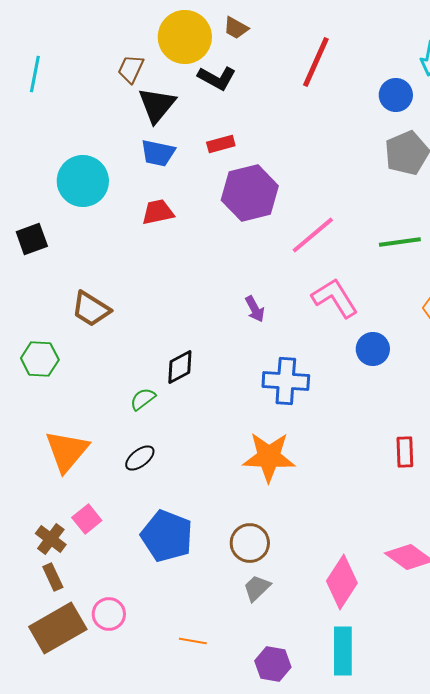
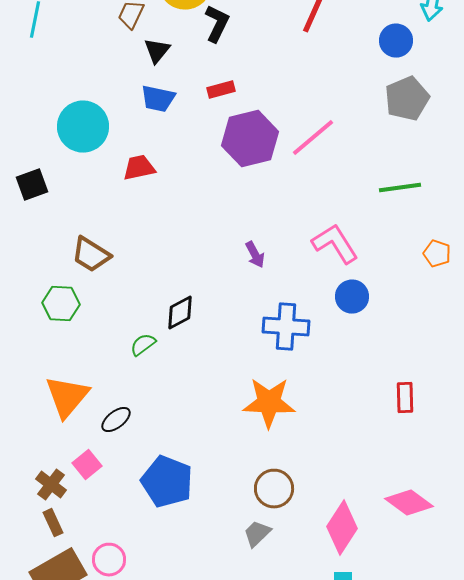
black L-shape: (217, 78) -> (217, 24), turned -93
black triangle: (157, 105) -> (157, 51), size x0.7
red trapezoid: (158, 212) -> (139, 168), moved
pink line: (313, 235) -> (313, 138), moved
blue circle: (373, 349) -> (352, 297), moved
green hexagon: (40, 359) -> (61, 304), moved
black ellipse: (140, 458) -> (116, 420), moved
brown circle: (250, 543) -> (274, 489), moved

